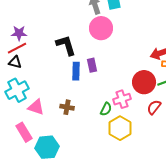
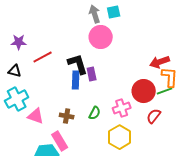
black L-shape: (66, 45) -> (78, 64), moved
red line: (17, 48) -> (43, 57), moved
green semicircle: (106, 109) -> (95, 113), moved
pink rectangle: (24, 132) -> (60, 141), moved

